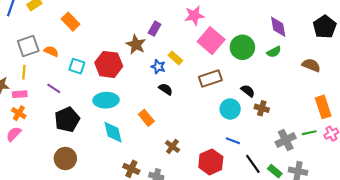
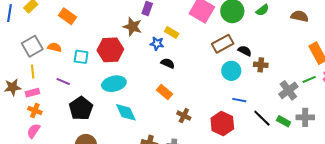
brown rectangle: (210, 79) -> (223, 44), moved
orange rectangle: (146, 118) -> (165, 92), moved

